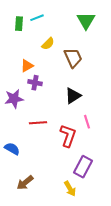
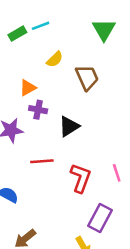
green rectangle: (19, 24) -> (17, 34), turned 56
black triangle: (73, 96) -> (69, 126), moved
pink line: (87, 122) -> (117, 173), moved

